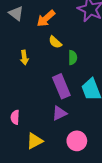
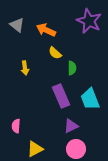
orange arrow: (46, 18) -> (46, 30), turned 66
purple triangle: (59, 113) -> (71, 126), moved

